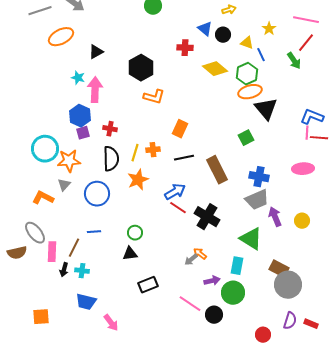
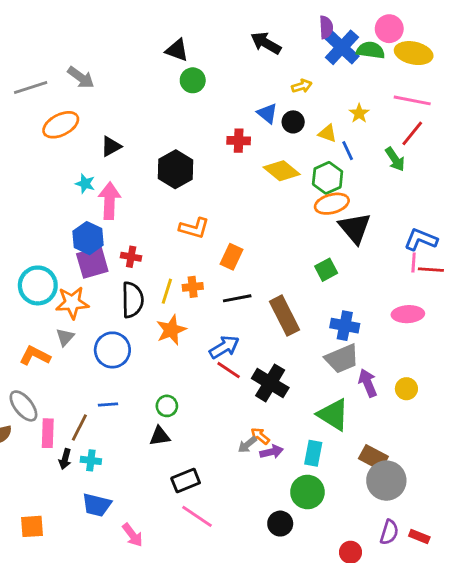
orange L-shape: (154, 97) -> (194, 228), moved
purple square: (83, 133) -> (92, 262), size x1.6
purple arrow: (212, 281) -> (272, 452), moved
pink line: (190, 304) -> (197, 516), moved

